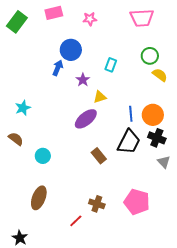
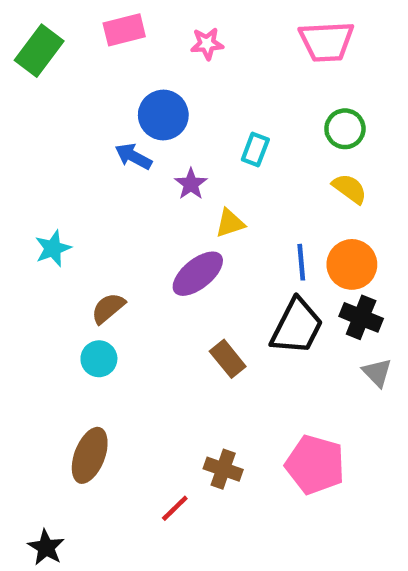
blue arrow: (58, 68) -> (133, 156), turned -84
yellow semicircle: (160, 75) -> (350, 189), moved
brown semicircle: (16, 139) -> (108, 308), moved, turned -77

